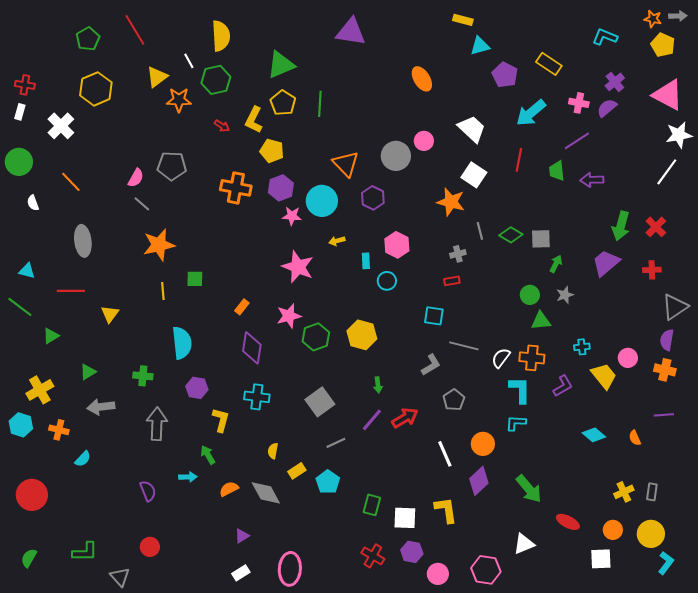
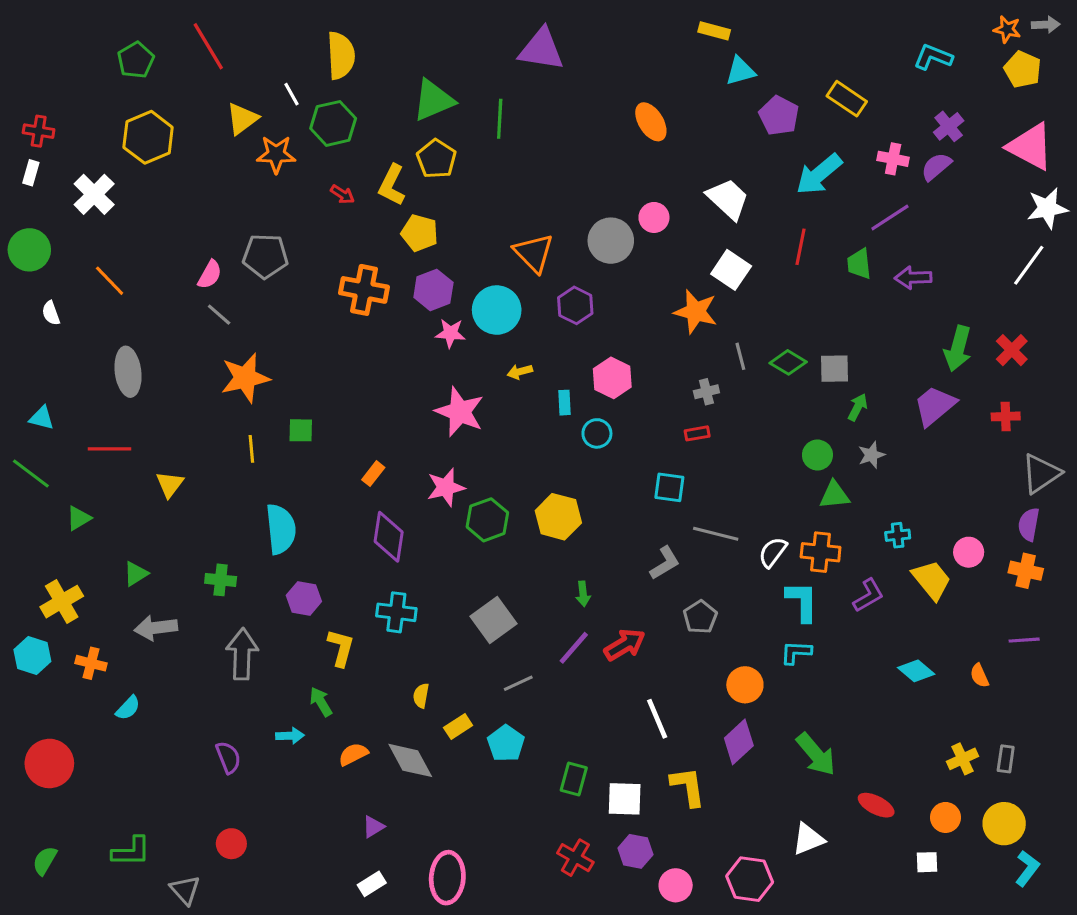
green line: (320, 104) -> (500, 119), moved
white line: (445, 454) -> (657, 719), moved
white square: (601, 559) -> (927, 862), size x0.7

